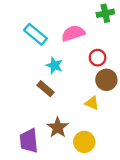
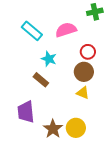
brown circle: (106, 80) -> (84, 72), moved
brown star: (58, 127) -> (53, 129), moved
purple trapezoid: (29, 141) -> (26, 112), moved

